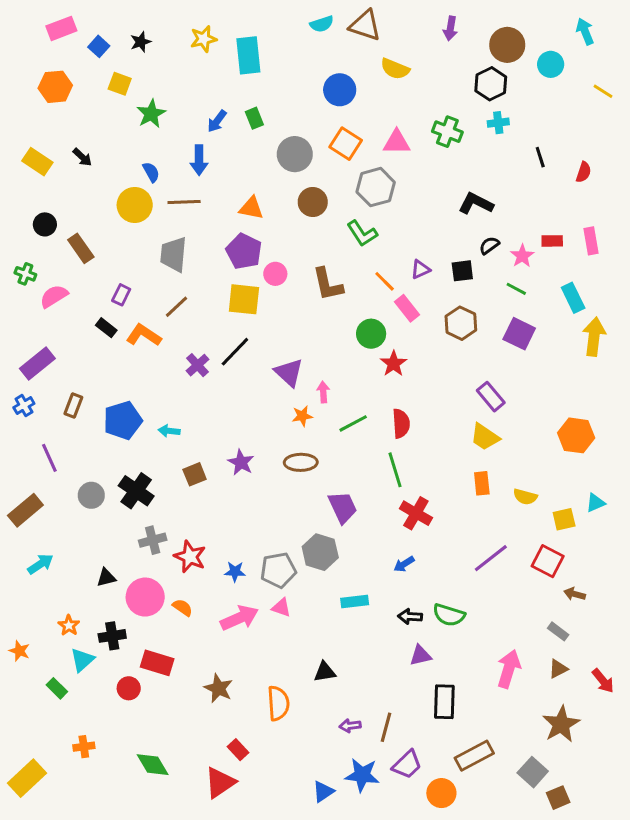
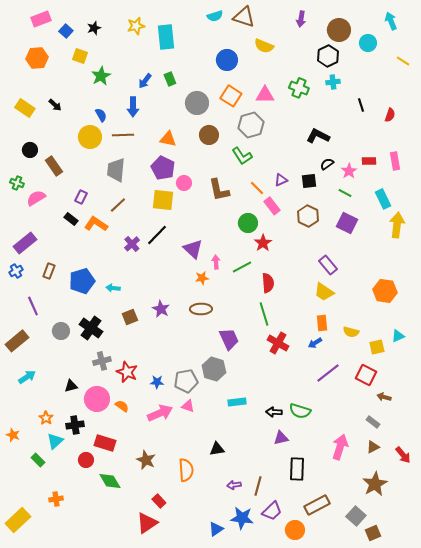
green line: (353, 423) -> (242, 267), moved
blue arrow: (404, 564) -> (315, 343), moved
green diamond: (153, 765) -> (110, 481), moved

